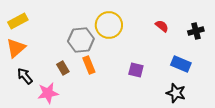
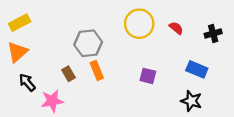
yellow circle: (109, 25) -> (139, 24), moved

